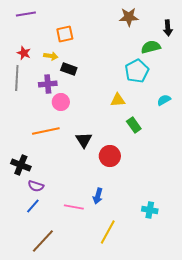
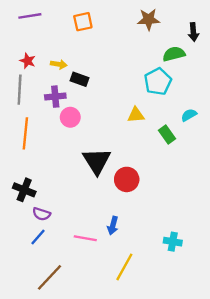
orange square: (65, 34) -> (83, 22), moved
green rectangle: (134, 125) -> (167, 135), moved
orange line: (46, 131) -> (25, 133), moved, turned -72
black triangle: (84, 140) -> (97, 161), size x1.5

